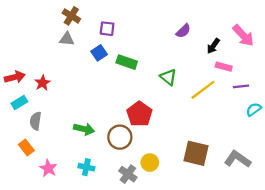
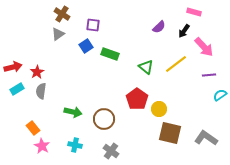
pink arrow: (243, 36) -> (204, 47), moved
gray triangle: (67, 39) -> (58, 34), turned -40
black arrow: (213, 46) -> (184, 31), moved
pink rectangle: (224, 67) -> (194, 12), moved
yellow line: (203, 90) -> (176, 64), moved
red pentagon: (139, 114) -> (137, 99), moved
gray semicircle: (36, 121) -> (41, 91), moved
orange rectangle: (26, 148) -> (33, 128), moved
yellow circle: (150, 163) -> (159, 109), moved

